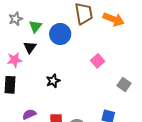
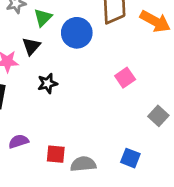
black star: (53, 81) -> (47, 83), moved

